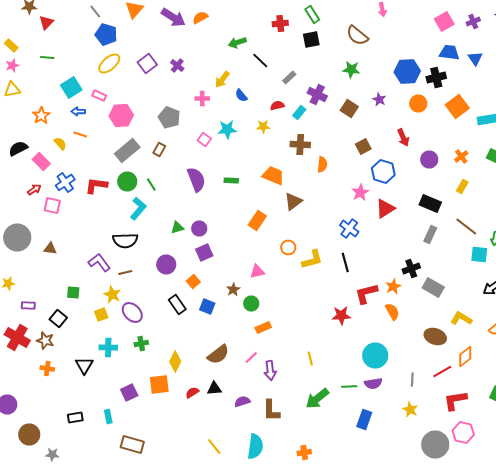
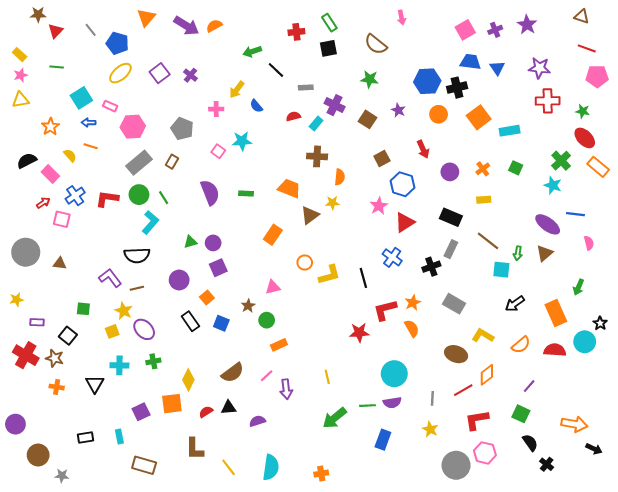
gray line: (95, 12) -> (91, 30), moved
gray rectangle: (289, 78) -> (306, 88), turned 40
yellow star: (263, 126) -> (333, 203), moved
yellow rectangle: (462, 186) -> (484, 200), turned 56
blue cross: (349, 228) -> (392, 257), moved
black cross: (411, 268) -> (431, 267), moved
brown L-shape: (271, 410) -> (195, 449), moved

